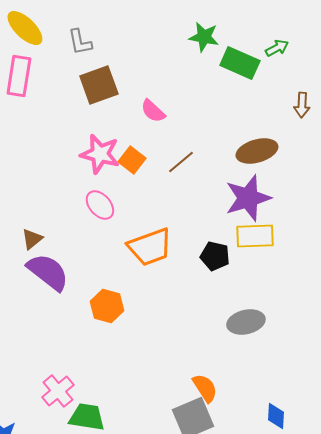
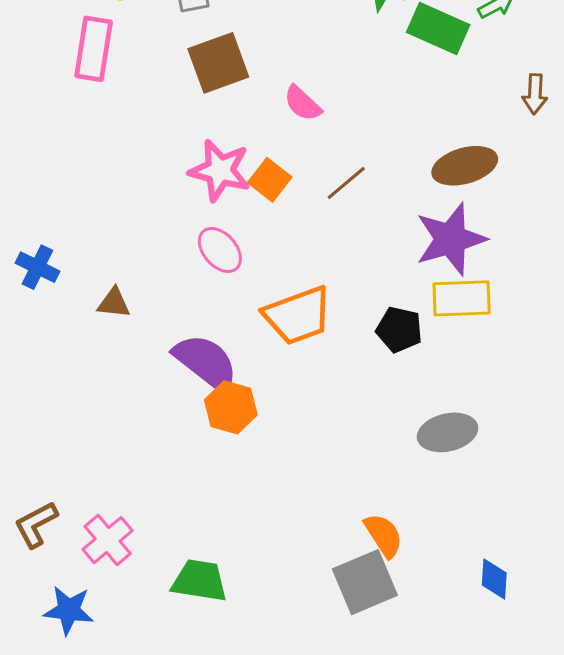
brown triangle: (32, 239) -> (114, 303), turned 45
purple semicircle: (48, 272) -> (206, 362), moved
pink cross: (58, 391) -> (108, 540), moved

